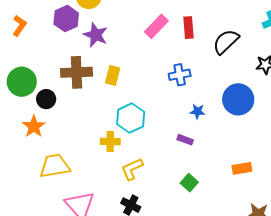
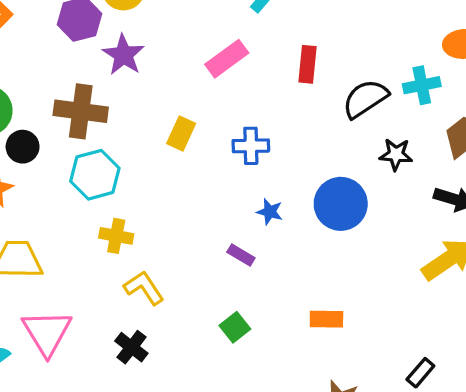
red rectangle: (188, 28) -> (308, 64), moved
black semicircle: (226, 42) -> (365, 99), moved
yellow rectangle: (113, 75) -> (181, 133), moved
cyan hexagon: (131, 118) -> (95, 175), moved
yellow L-shape: (132, 169) -> (144, 288), turned 70

